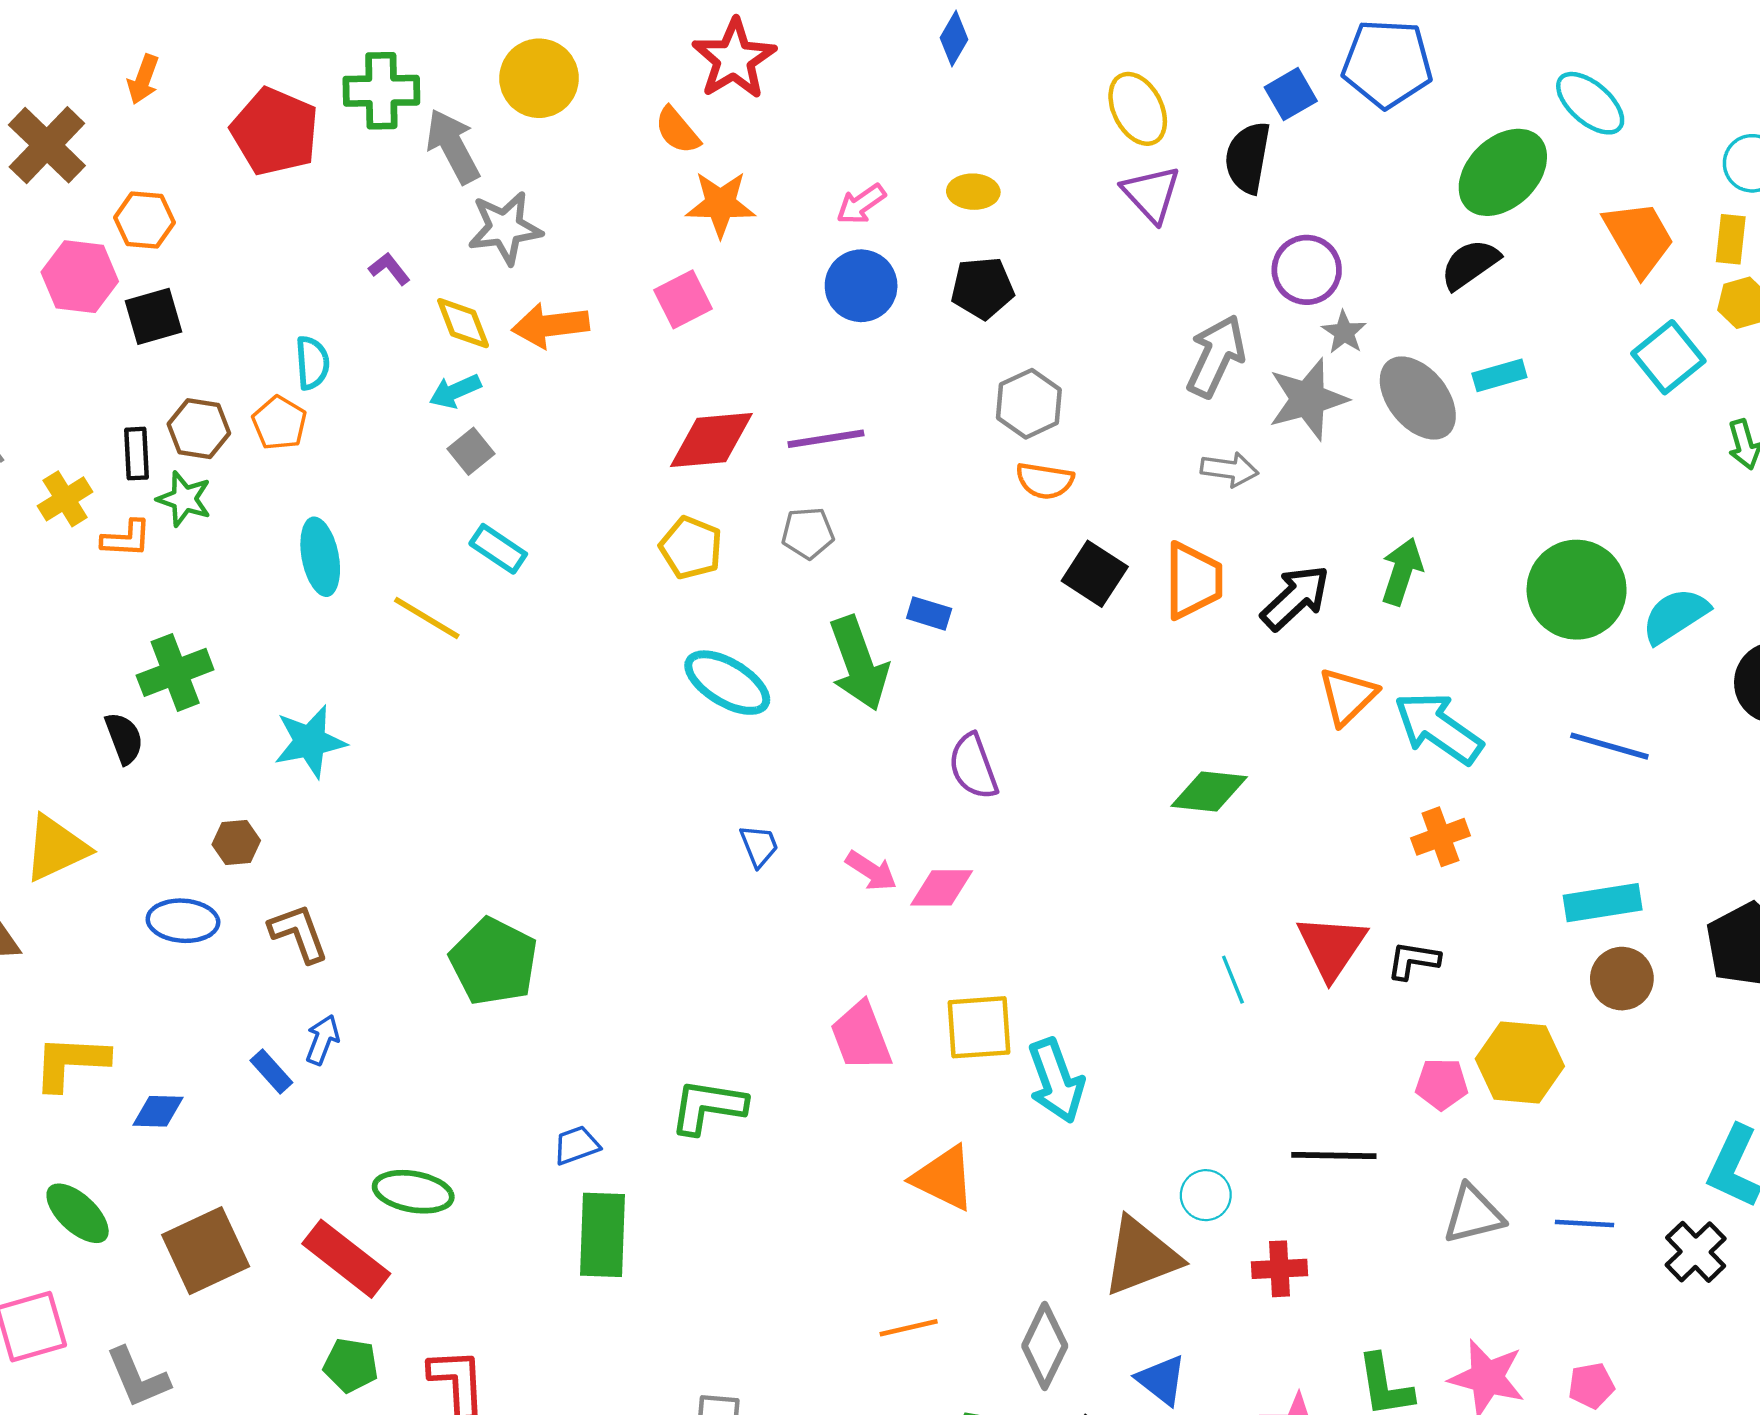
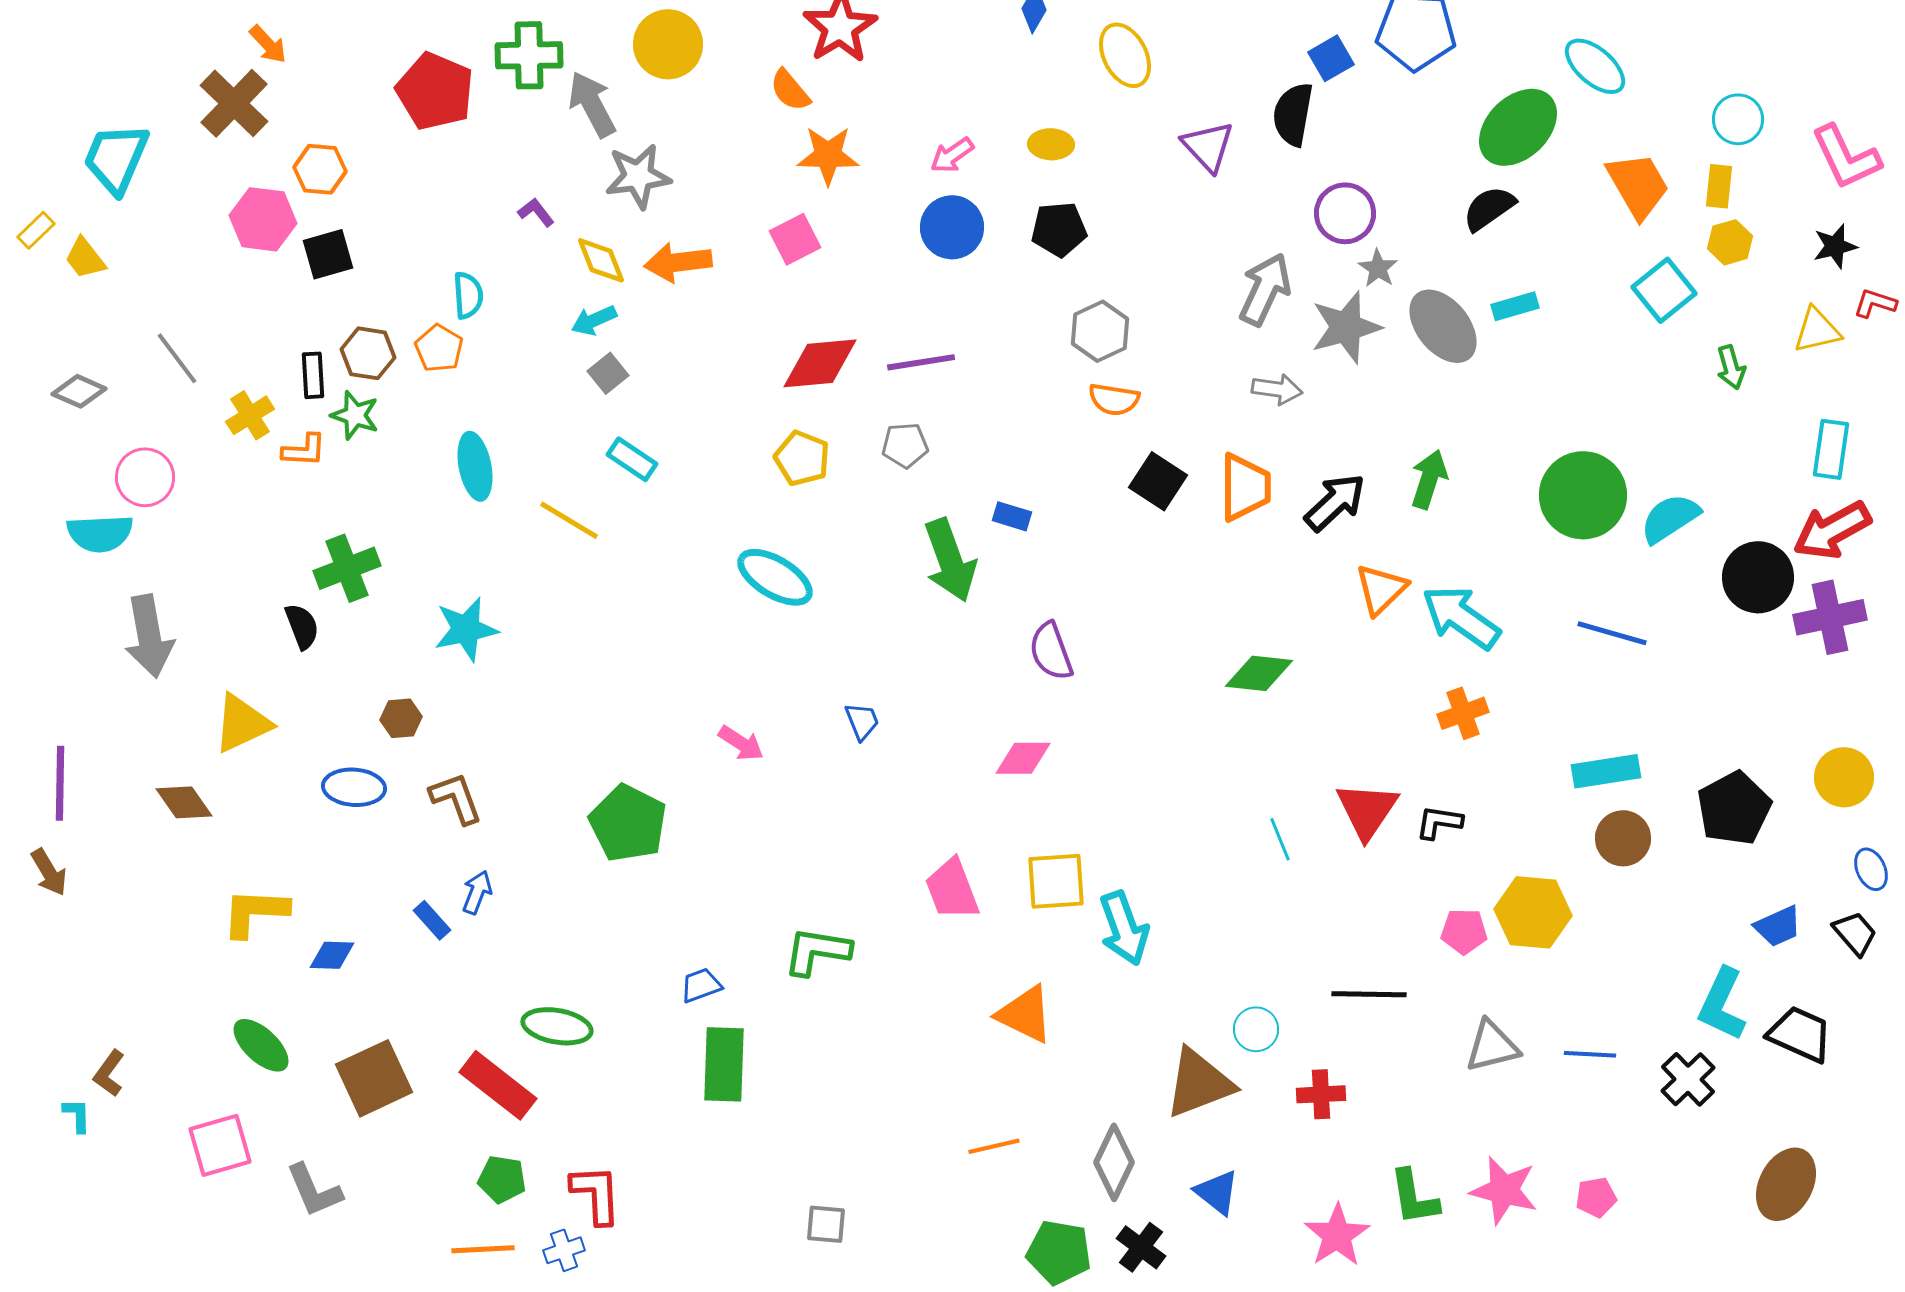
orange arrow: (143, 79) -> (268, 44), moved, turned -63
yellow ellipse: (1138, 109) -> (1125, 55), moved
cyan ellipse: (727, 683) -> (775, 577), moved
pink arrow: (871, 871) -> (741, 743), moved

